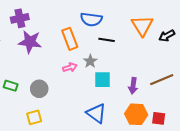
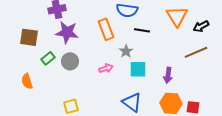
pink arrow: (70, 67) -> (106, 68), moved
brown line: (162, 80) -> (196, 52), moved
green rectangle: (11, 86) -> (48, 58), moved, turned -56
gray circle: (39, 89) -> (70, 61), moved

